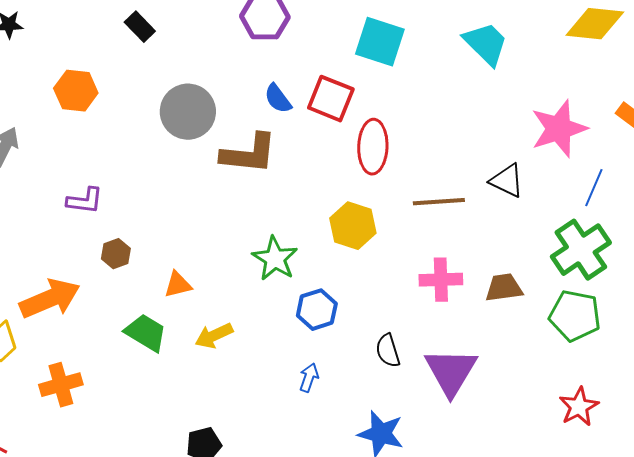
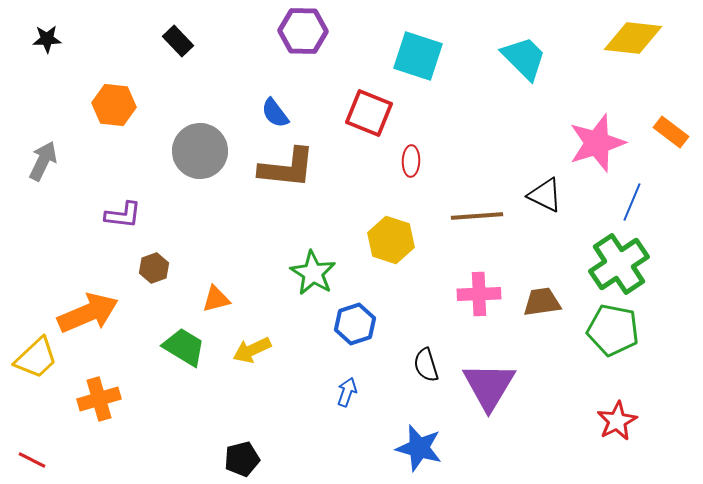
blue semicircle: (278, 99) -> (275, 113), moved
gray circle: (188, 112) -> (200, 151), moved
red ellipse: (373, 147) -> (411, 161), size x0.6

